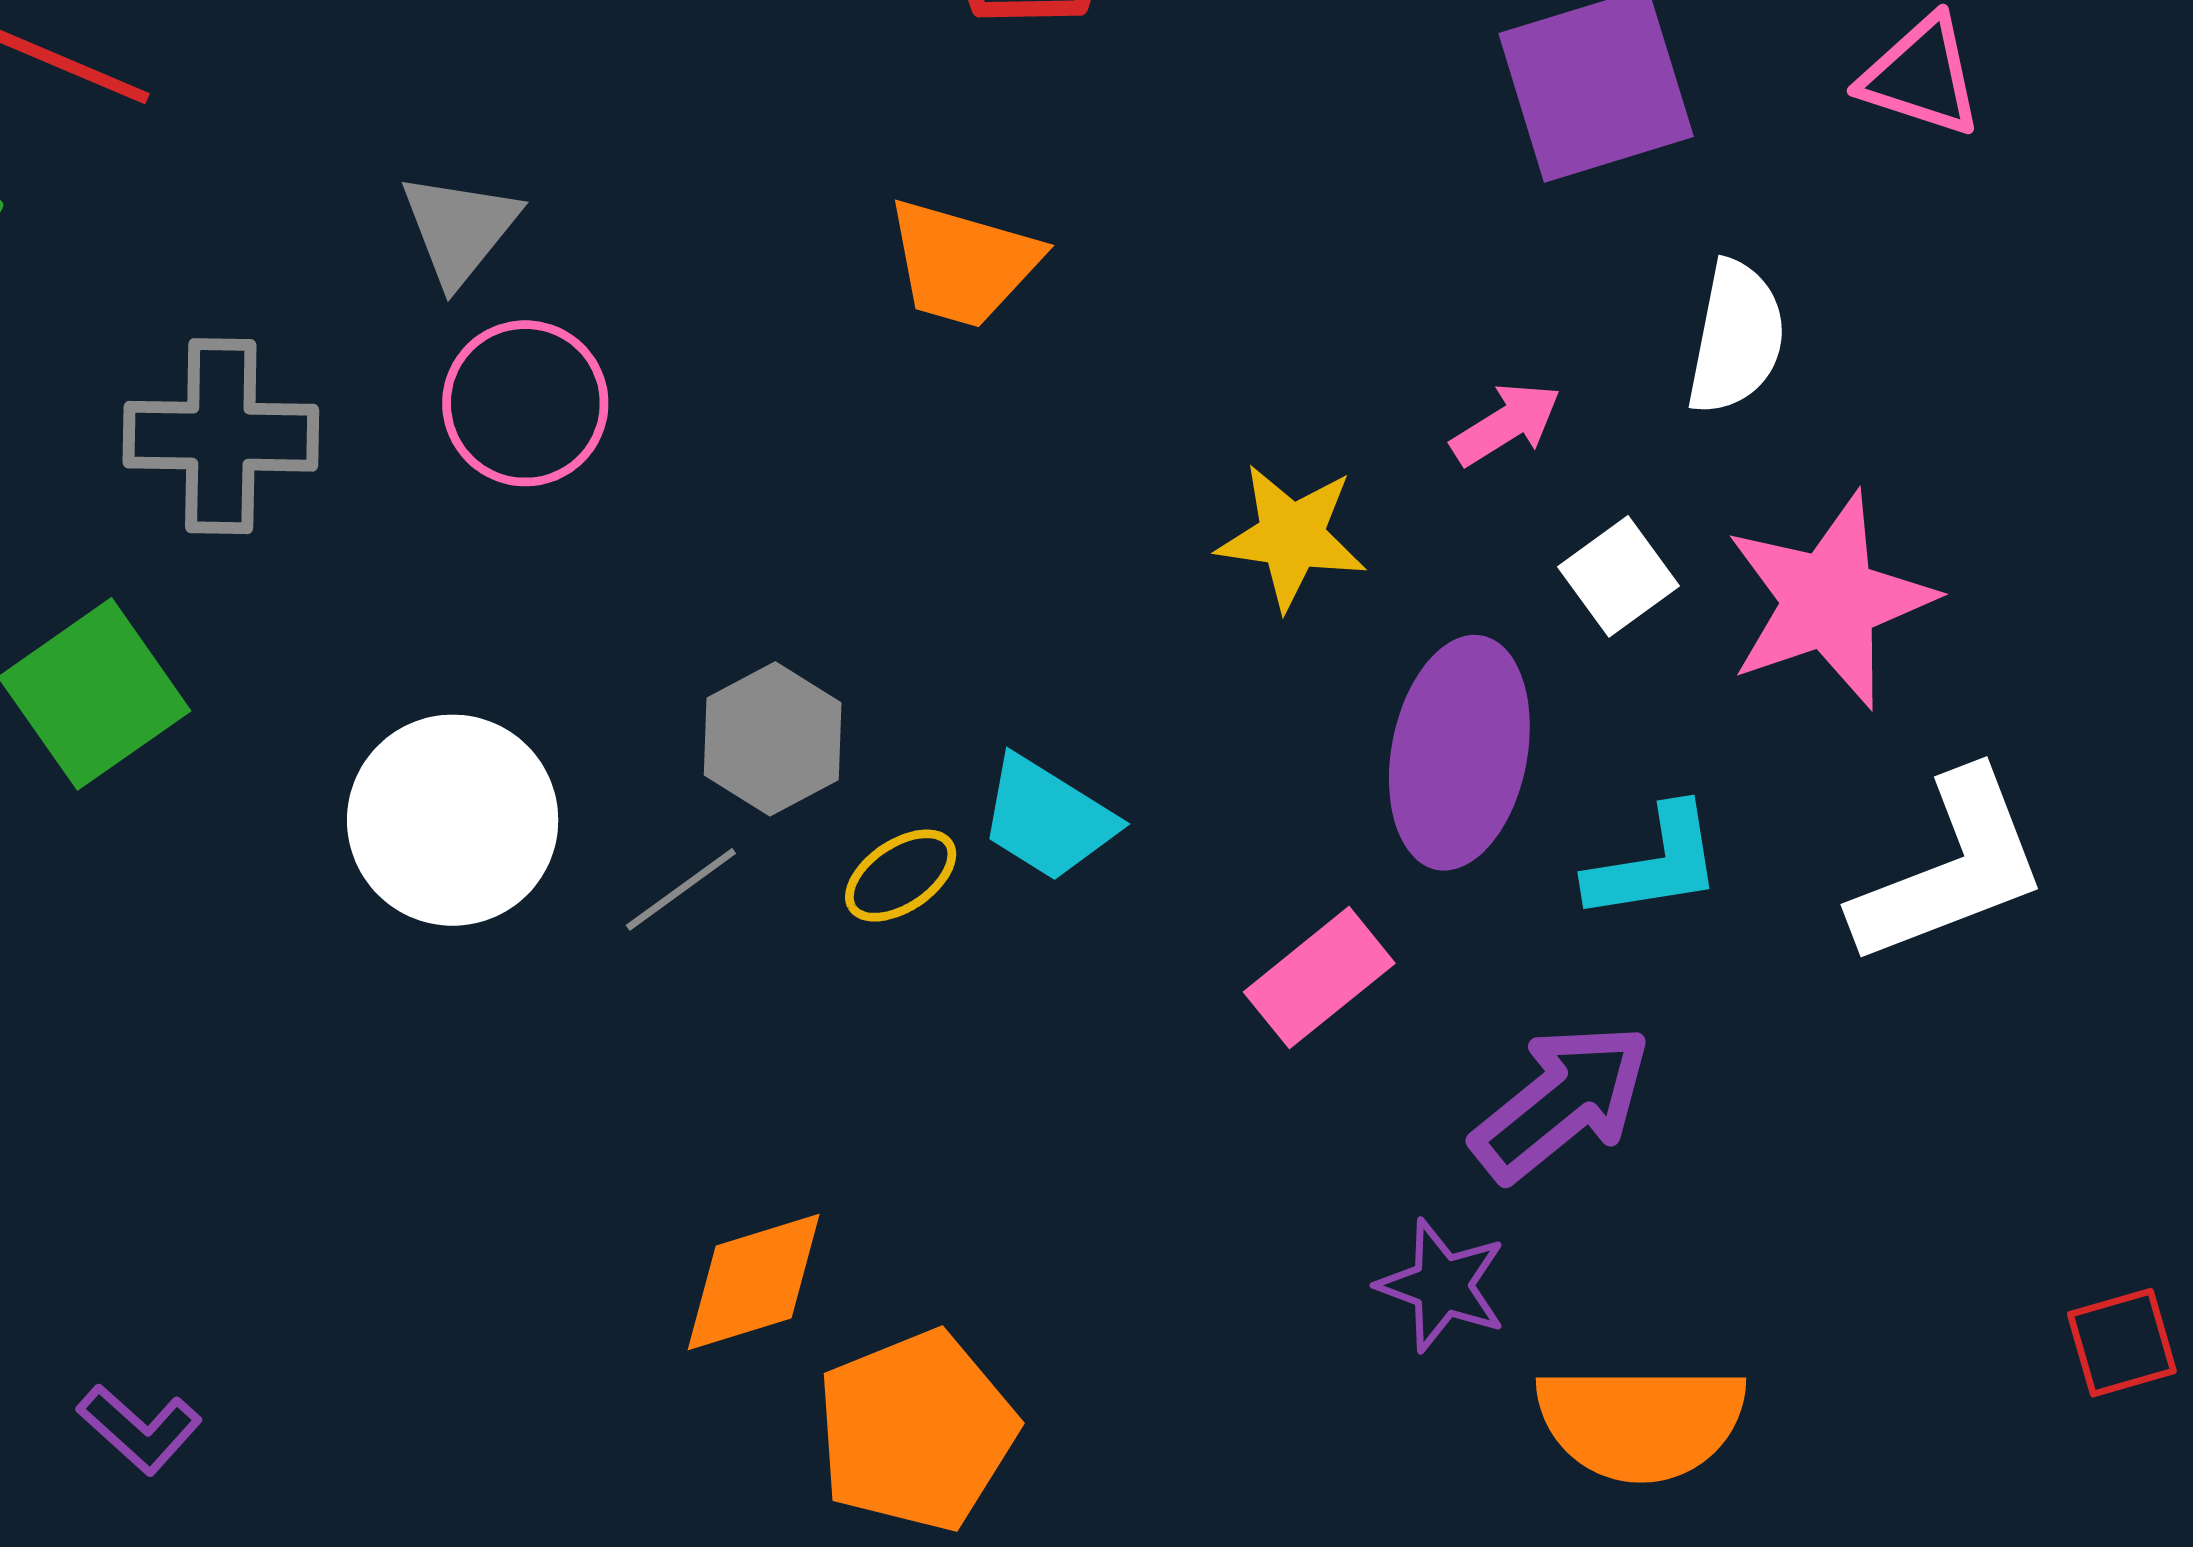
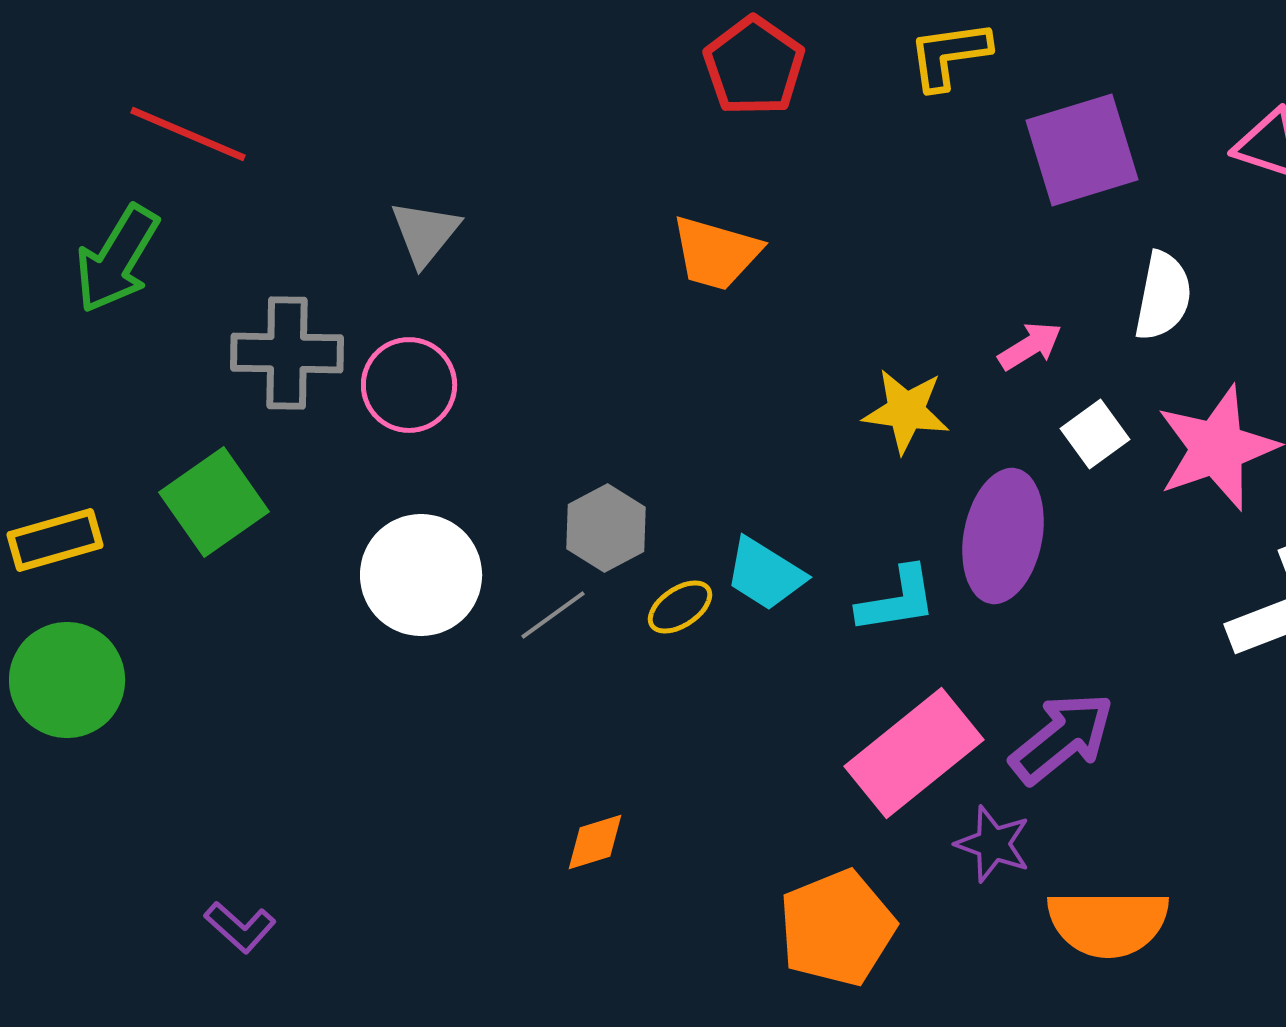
pink circle: (525, 403) -> (409, 385), moved
cyan L-shape: (1655, 863) -> (897, 600), moved
pink rectangle: (1319, 978) -> (914, 753), moved, size x1.6
orange diamond: (754, 1282) -> (595, 842), size x0.7
orange pentagon: (916, 1431) -> (837, 928), moved

